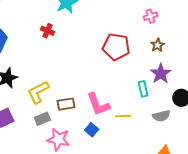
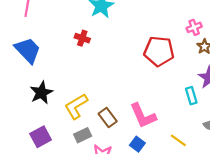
pink cross: (151, 16) -> (194, 27), moved
brown rectangle: (66, 104) -> (108, 118), turned 66
yellow line: (123, 116) -> (178, 140), moved, turned 42

